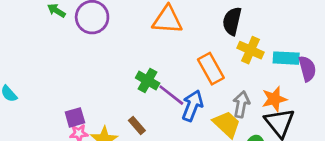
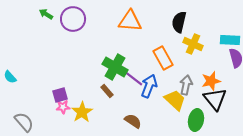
cyan rectangle: (286, 58) -> (230, 40), moved
green cross: (148, 81) -> (115, 67), size x1.4
brown rectangle: (137, 125) -> (107, 91), moved

